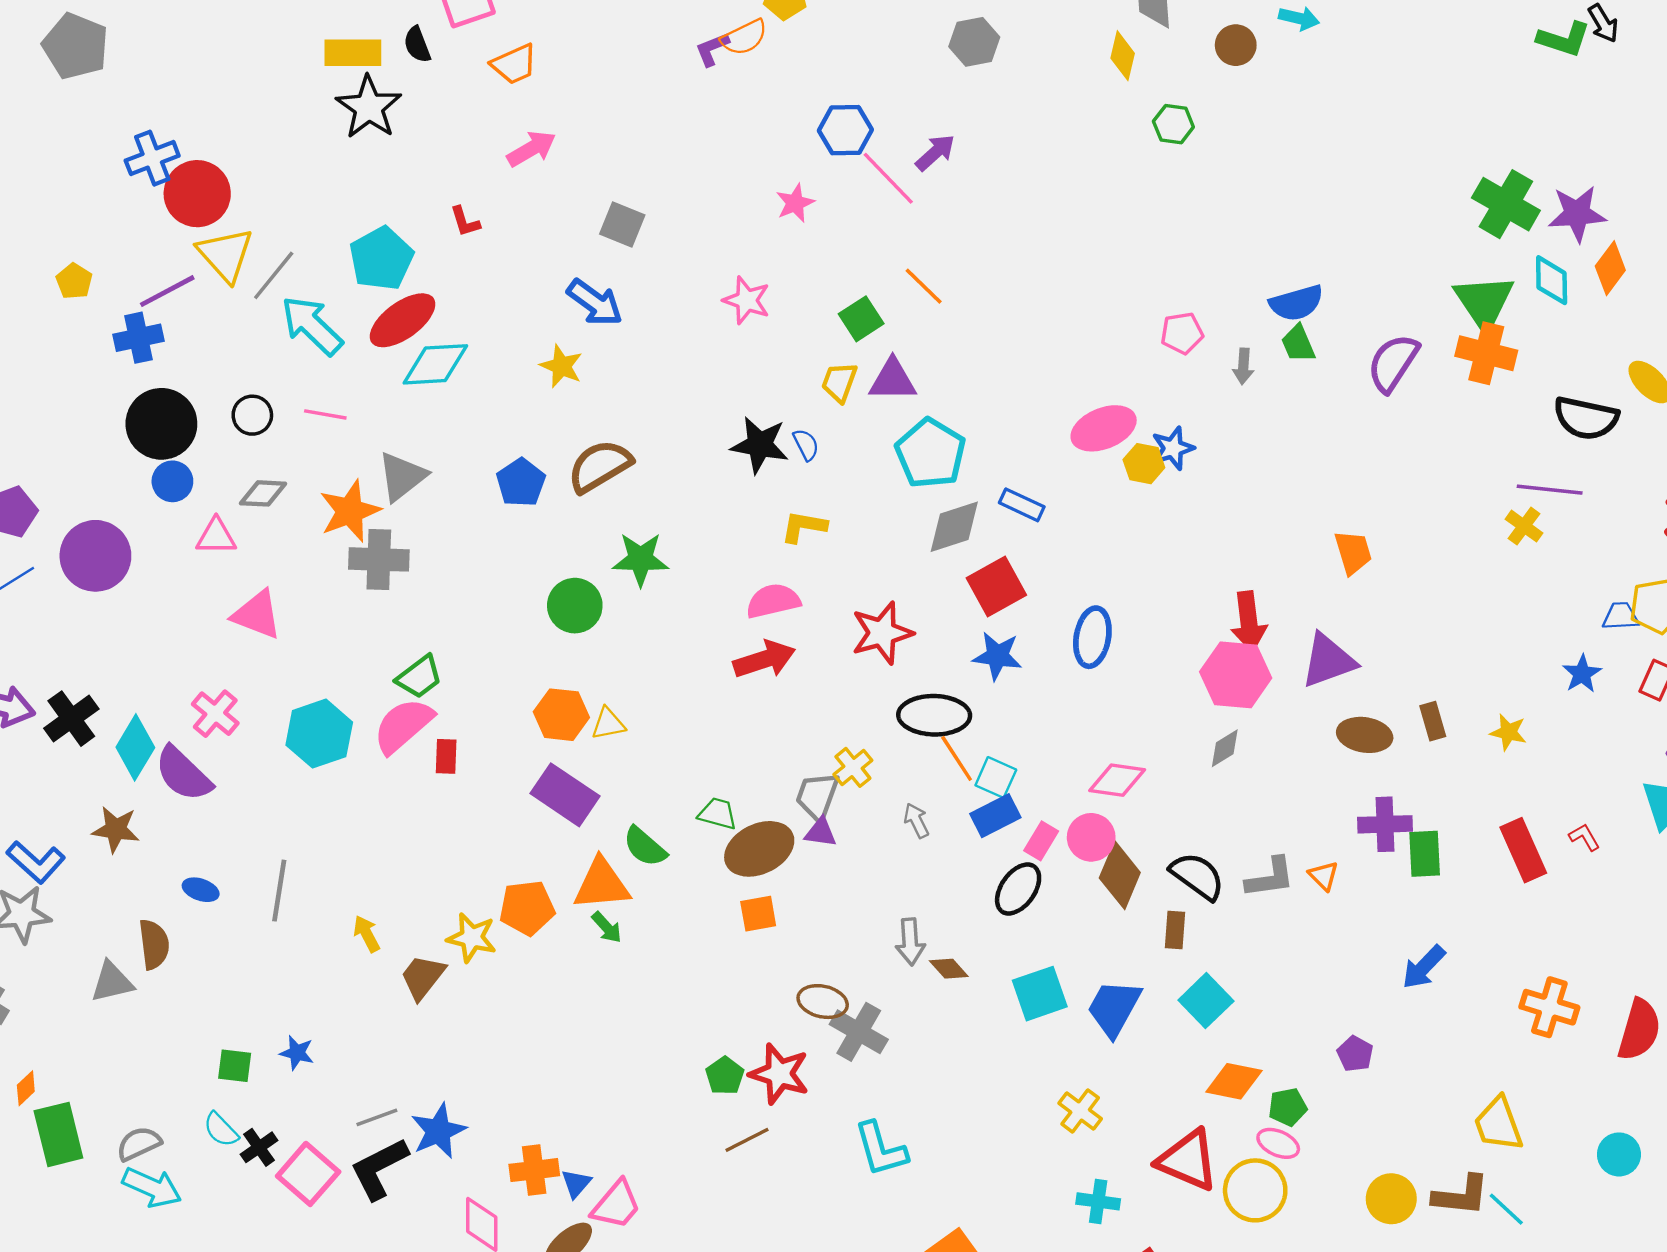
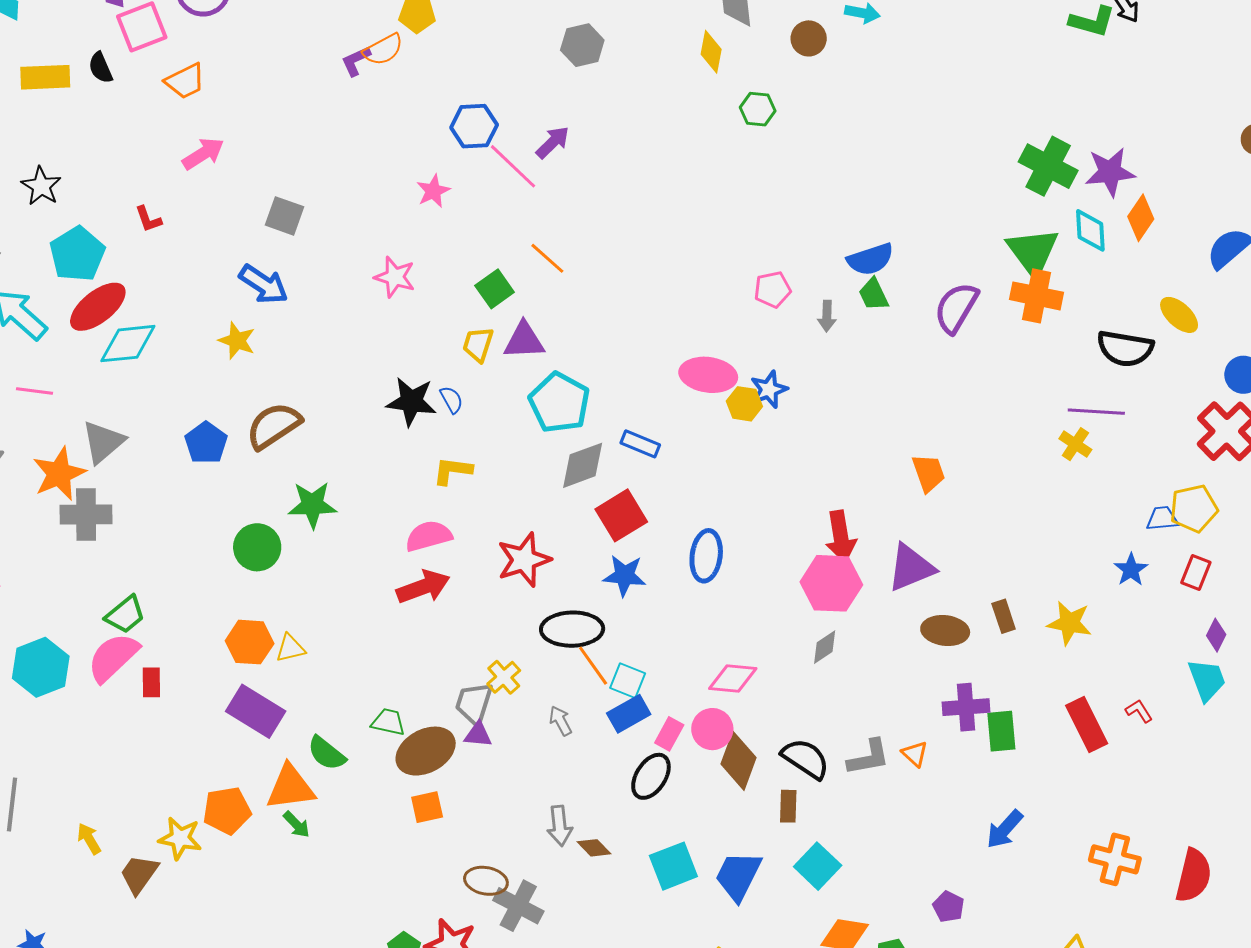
black star: (369, 107) -> (41, 186), moved, size x0.7
pink ellipse: (1104, 428) -> (708, 375), turned 32
yellow star: (1508, 732) -> (1069, 623), size x1.4

